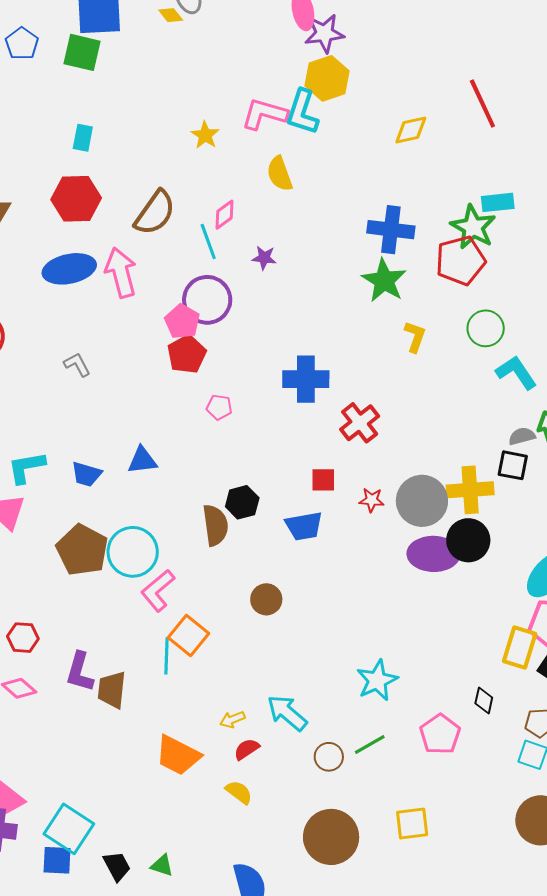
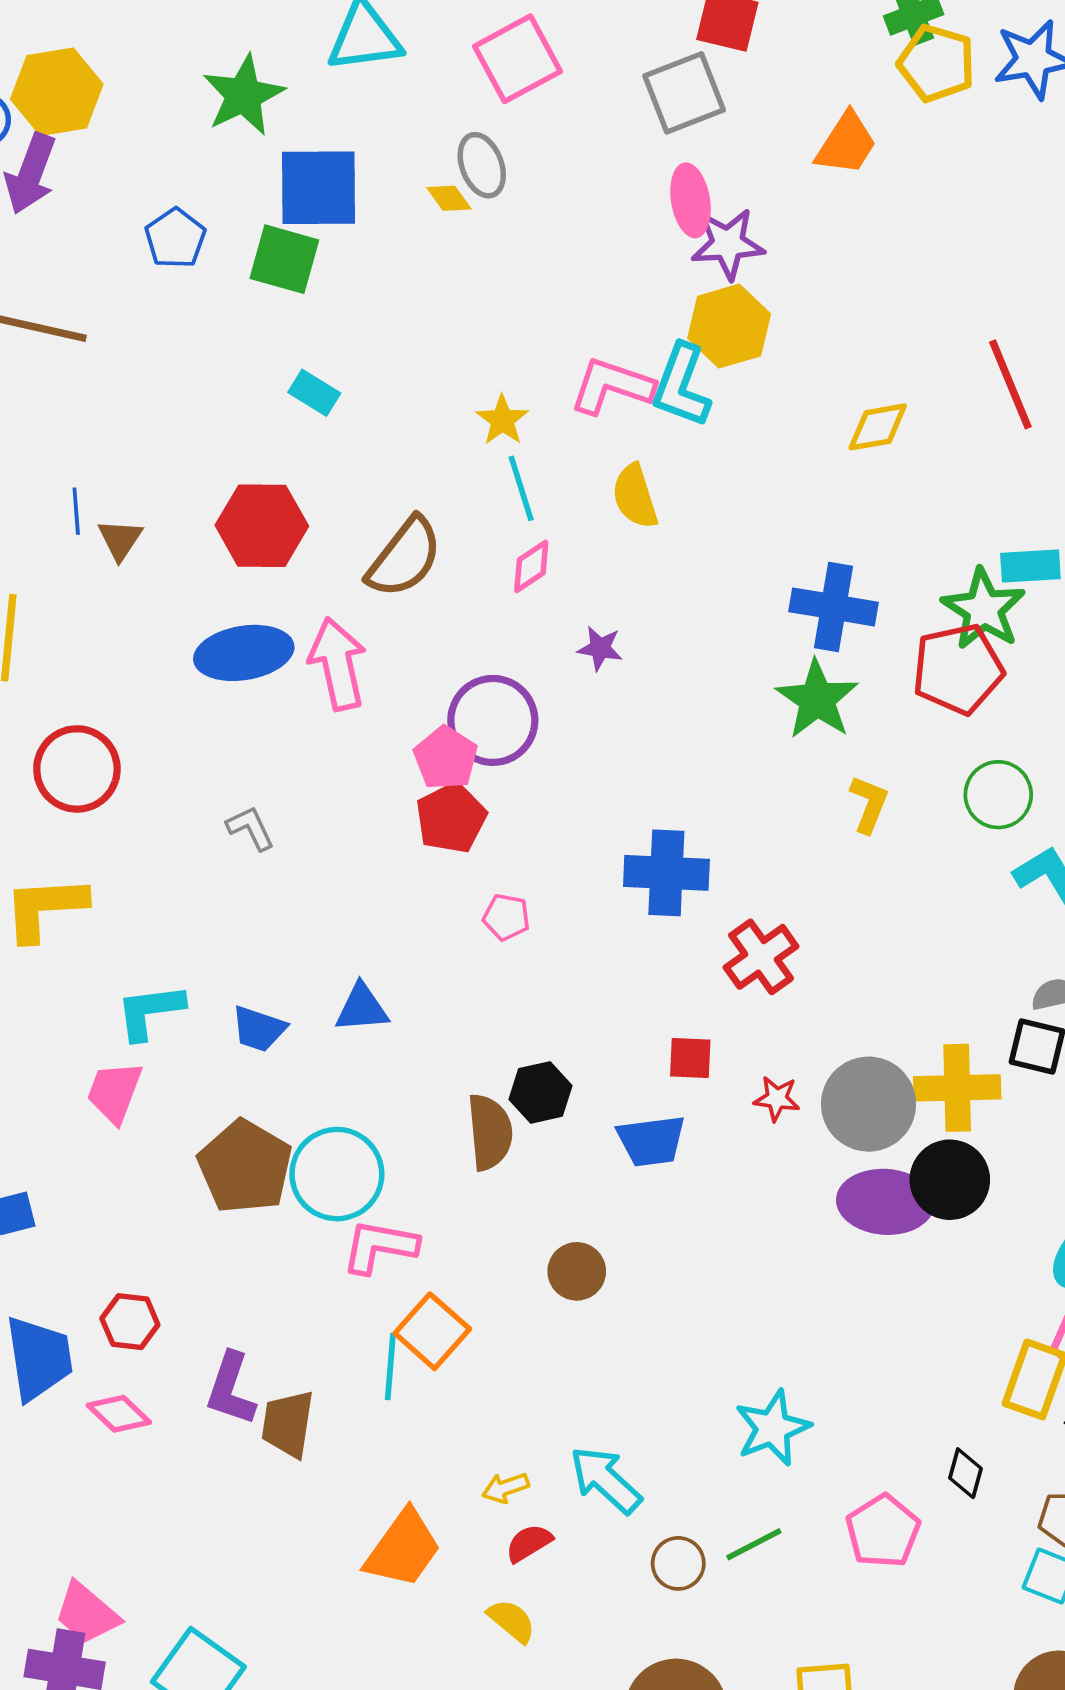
cyan rectangle: (83, 138) -> (314, 393), moved, turned -72
cyan line: (208, 241) -> (521, 488), moved
pink L-shape: (158, 590) -> (380, 1247), turned 48
orange trapezoid: (178, 755) -> (403, 1549), turned -84

